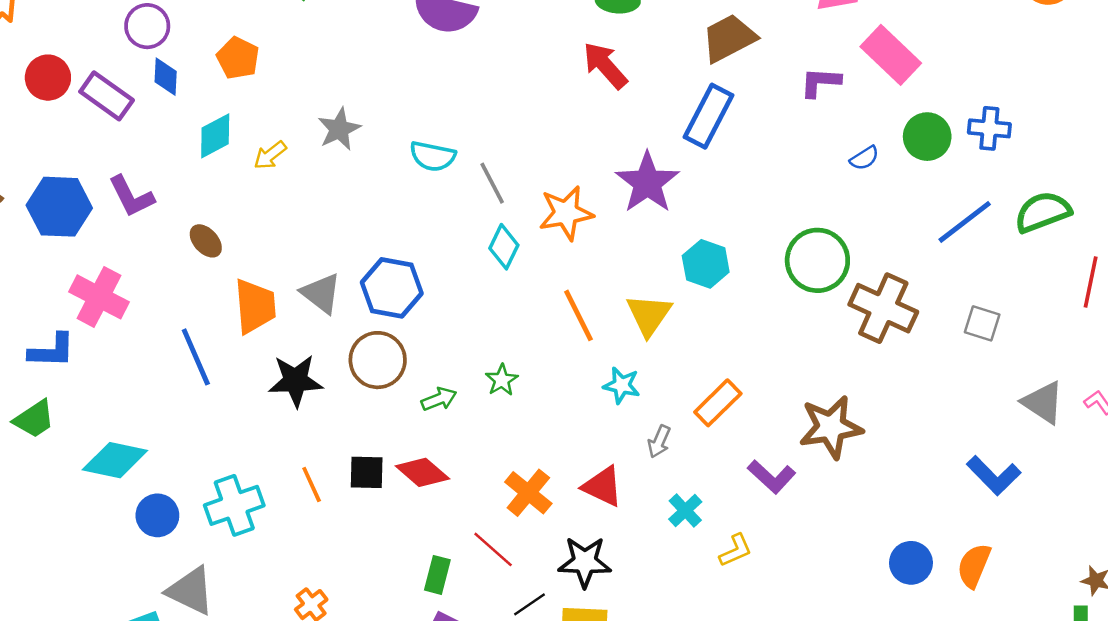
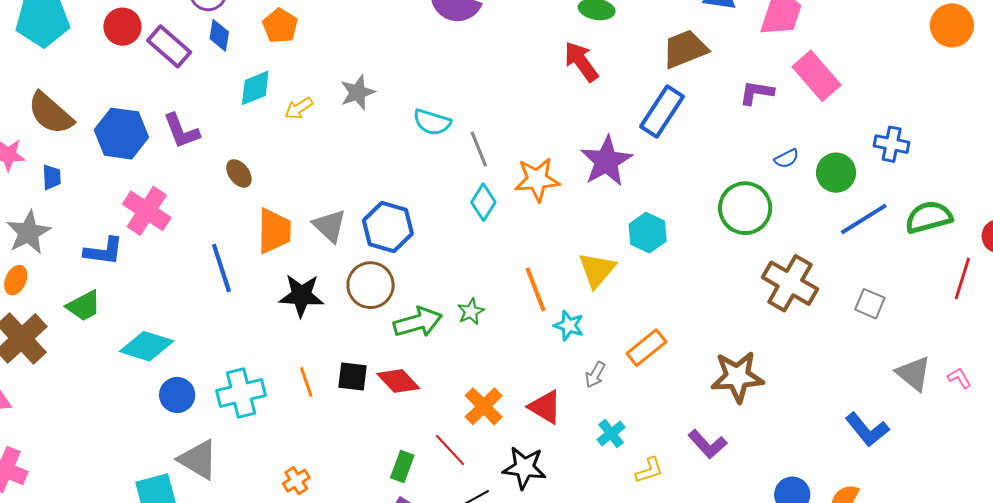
green circle: (927, 137) -> (836, 173), moved
green circle: (817, 260) -> (745, 208), moved
orange line: (579, 315) -> (536, 289), moved
green arrow: (439, 399) -> (418, 322), size x1.6
purple L-shape: (772, 477) -> (707, 444), moved

